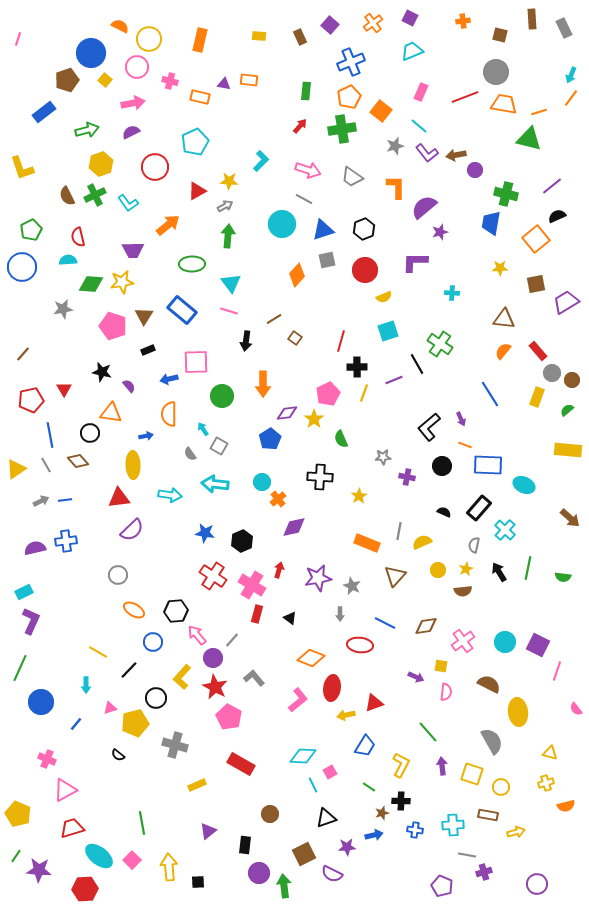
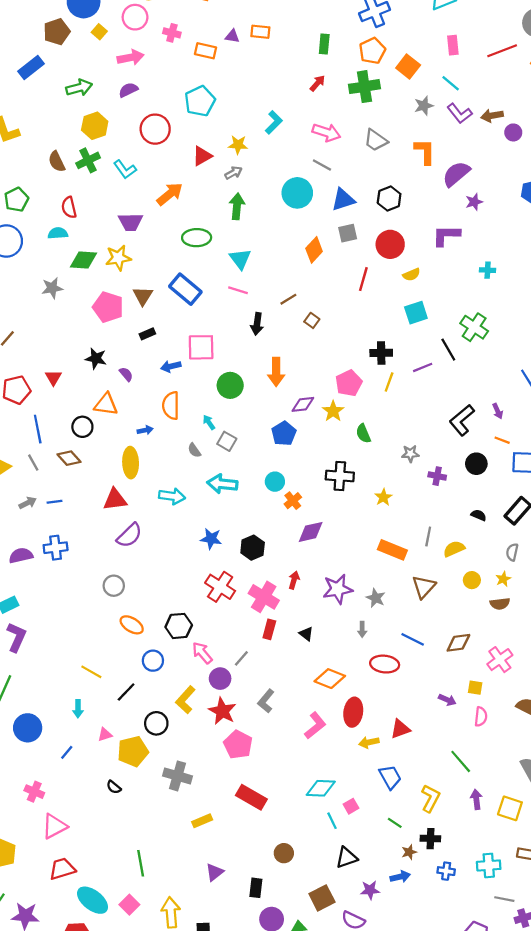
pink rectangle: (421, 92) -> (453, 45), turned -30
red line: (341, 341) -> (363, 279), moved
gray L-shape: (254, 678) -> (266, 701), turned -100
blue trapezoid: (365, 746) -> (390, 777), turned -60

